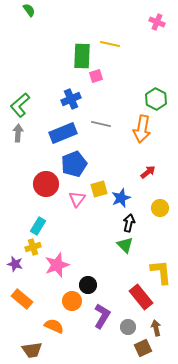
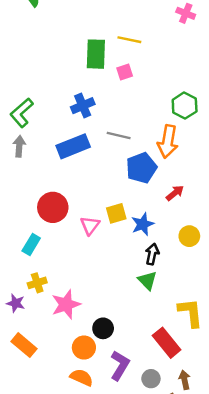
pink square: (96, 76) -> (125, 72), moved
blue pentagon: (74, 164) -> (141, 168), moved
cyan rectangle: (38, 226) -> (31, 245), moved
orange semicircle: (54, 326) -> (82, 377), moved

